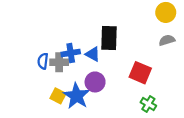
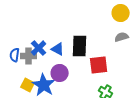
black rectangle: (109, 38) -> (80, 46), moved
blue cross: (71, 53) -> (39, 48), turned -35
red square: (140, 73) -> (99, 65), turned -30

